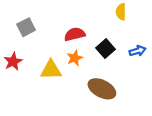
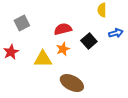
blue arrow: (138, 51) -> (116, 33), moved
brown ellipse: (102, 89) -> (72, 83), moved

